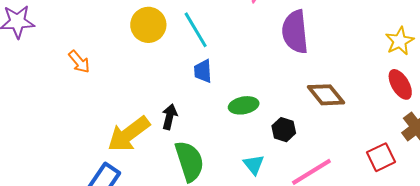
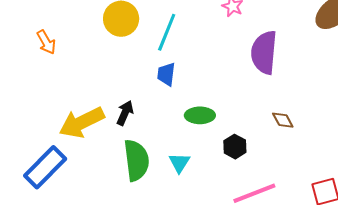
cyan line: (196, 30) -> (167, 32), turned 42
brown diamond: (326, 95) -> (283, 120), size x0.6
cyan triangle: (254, 165) -> (179, 163), moved

